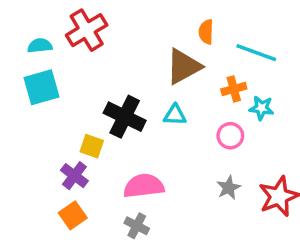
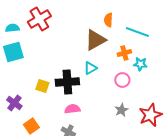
cyan triangle: (175, 115) -> (90, 68), turned -32
black cross: (125, 117) -> (67, 82), moved, turned -30
purple cross: (74, 176) -> (14, 103), moved
pink semicircle: (144, 186) -> (72, 109), size x0.7

